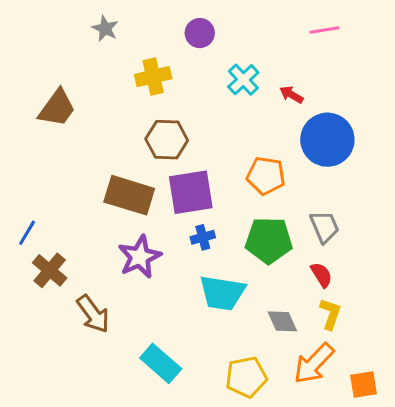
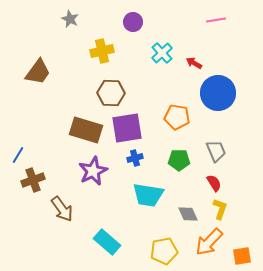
green pentagon: (269, 240) -> (179, 160), size x0.7
brown cross: (50, 270) -> (33, 180), turned 30

